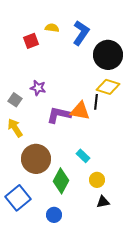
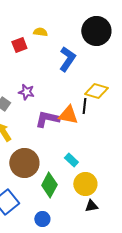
blue L-shape: (81, 33) -> (67, 59), moved
black circle: (108, 55) -> (96, 31), moved
yellow circle: (97, 180) -> (85, 184), size x1.5

